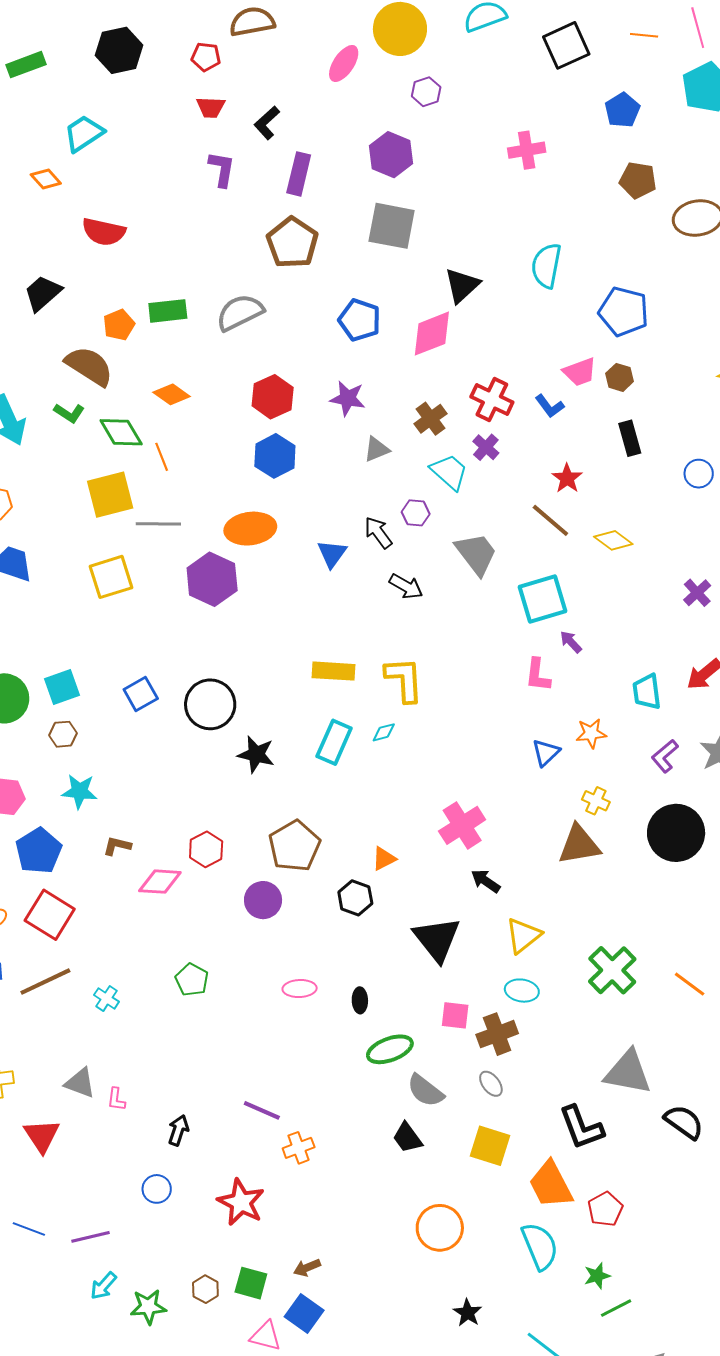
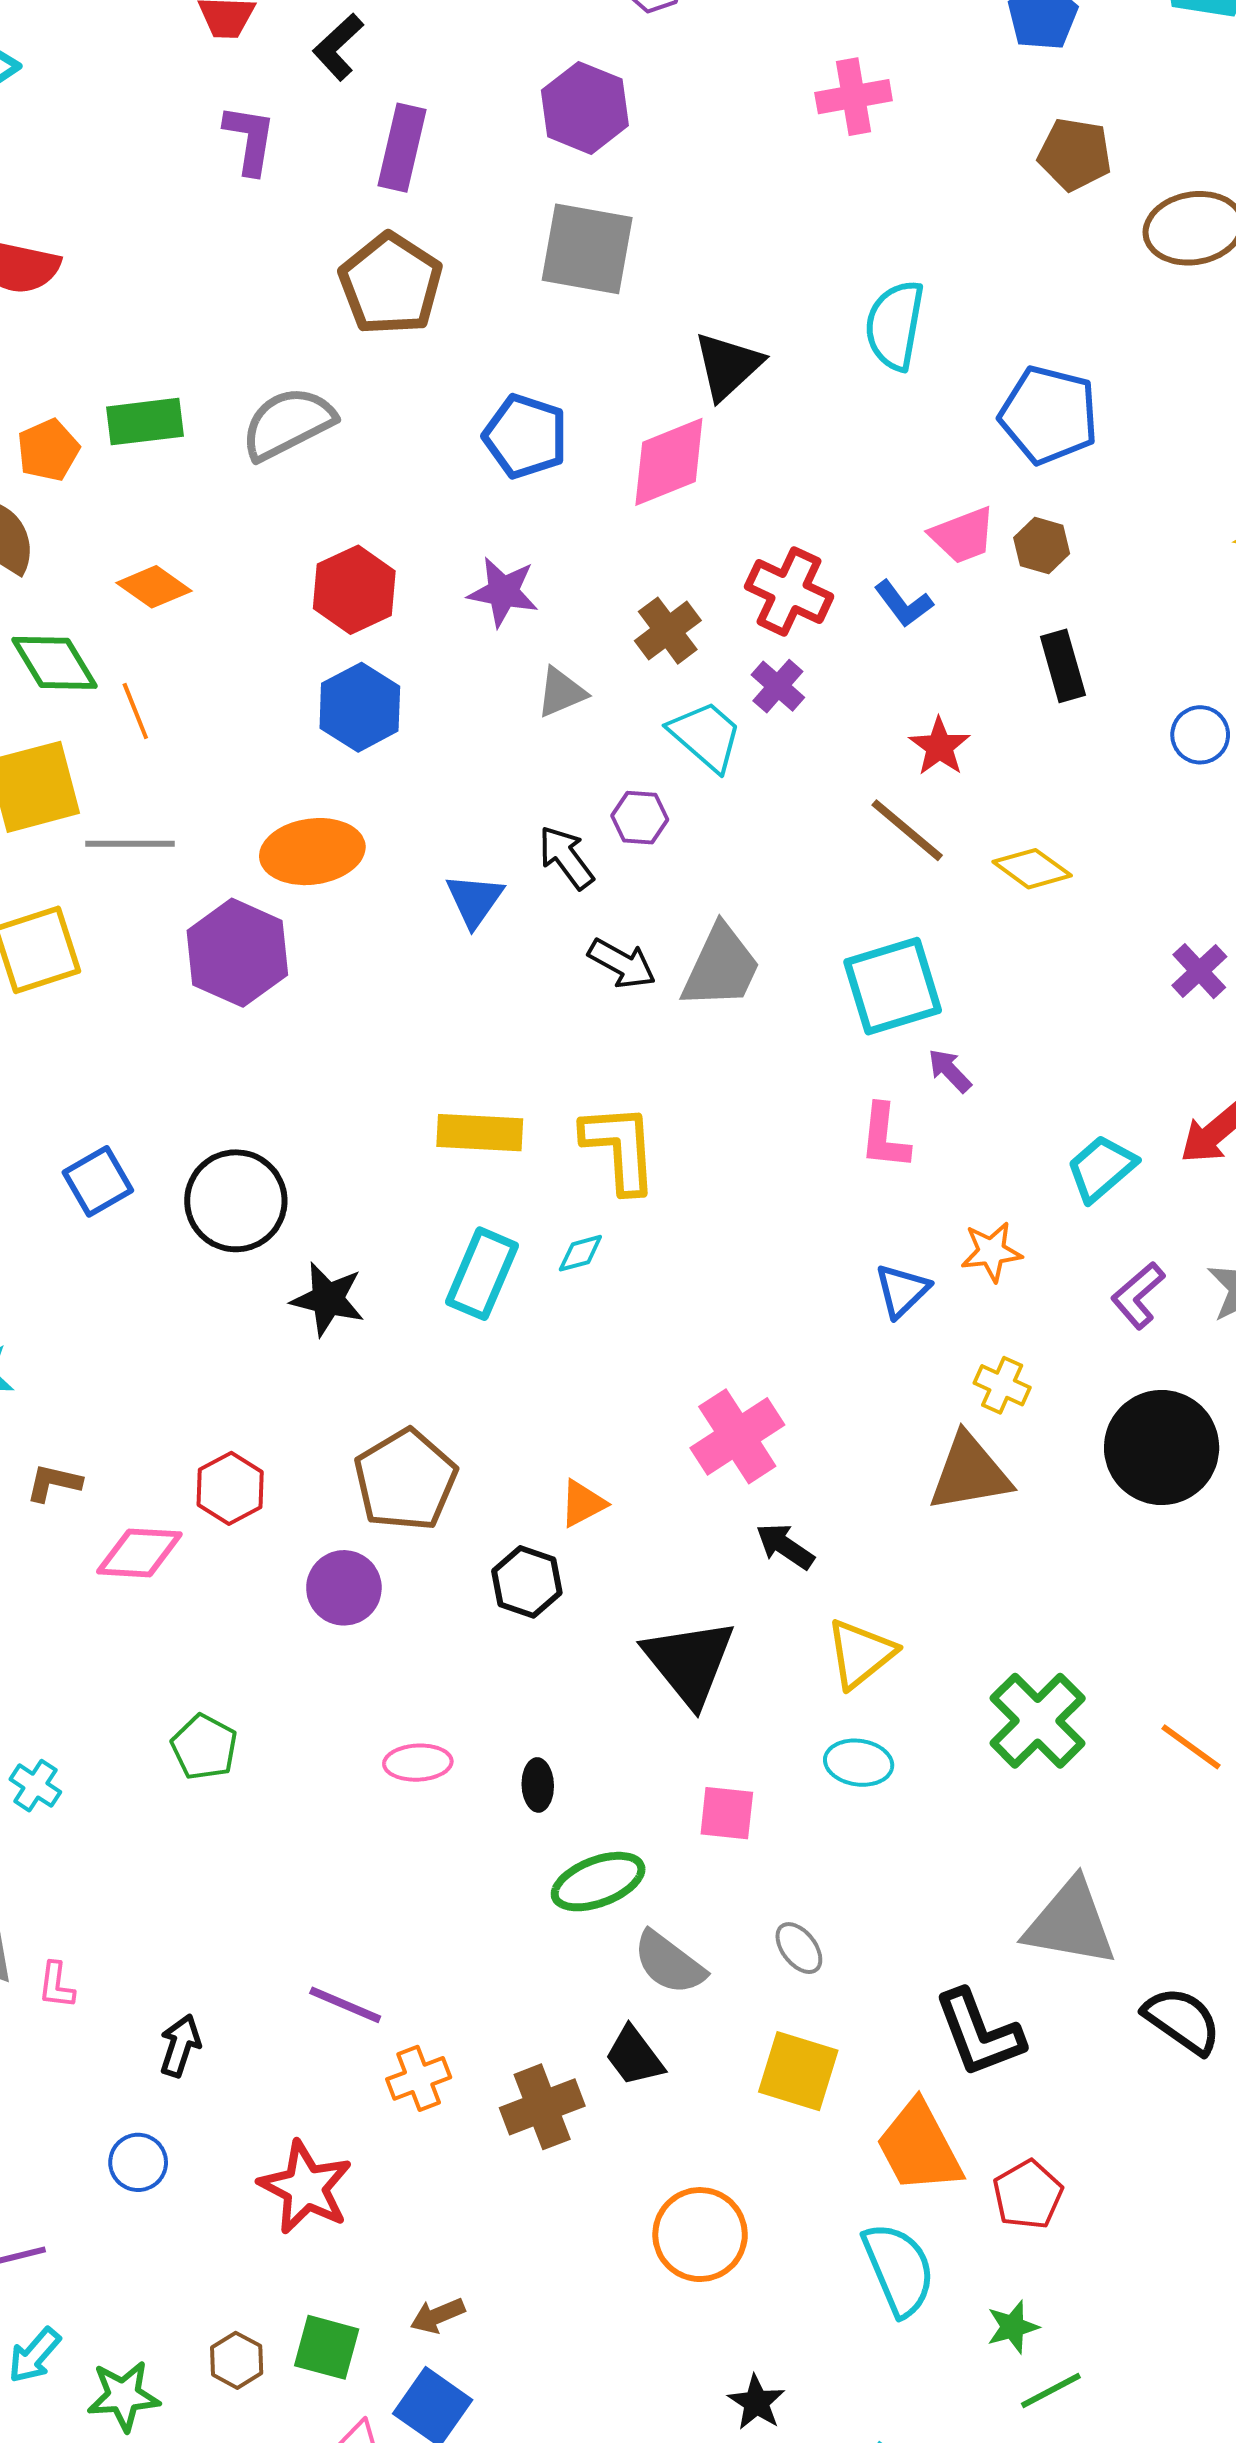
gray trapezoid: (476, 554) -> (721, 967), moved, turned 63
cyan trapezoid: (647, 692) -> (1101, 1168), turned 57
brown cross: (497, 1034) -> (542, 2107), moved

